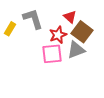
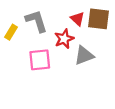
brown square: (82, 32) -> (99, 19), moved, turned -30
pink square: (52, 54) -> (40, 60), moved

